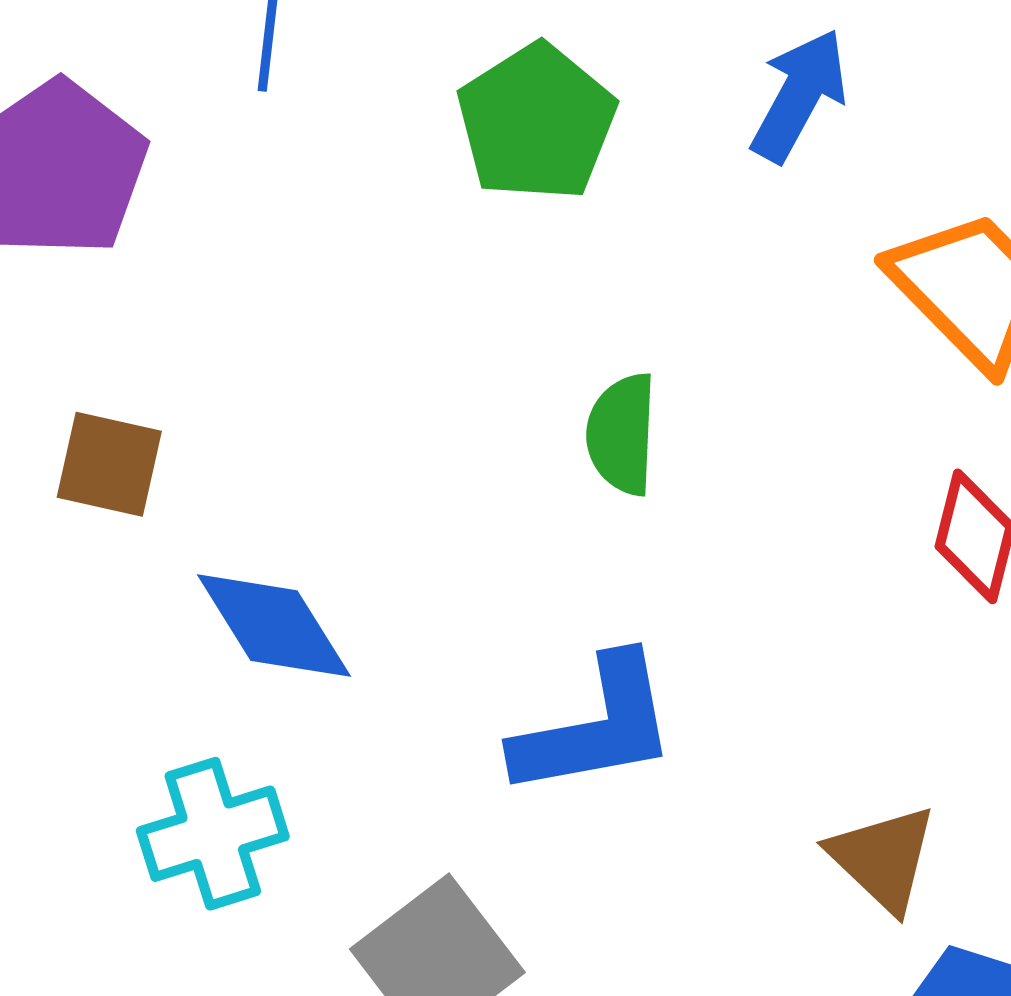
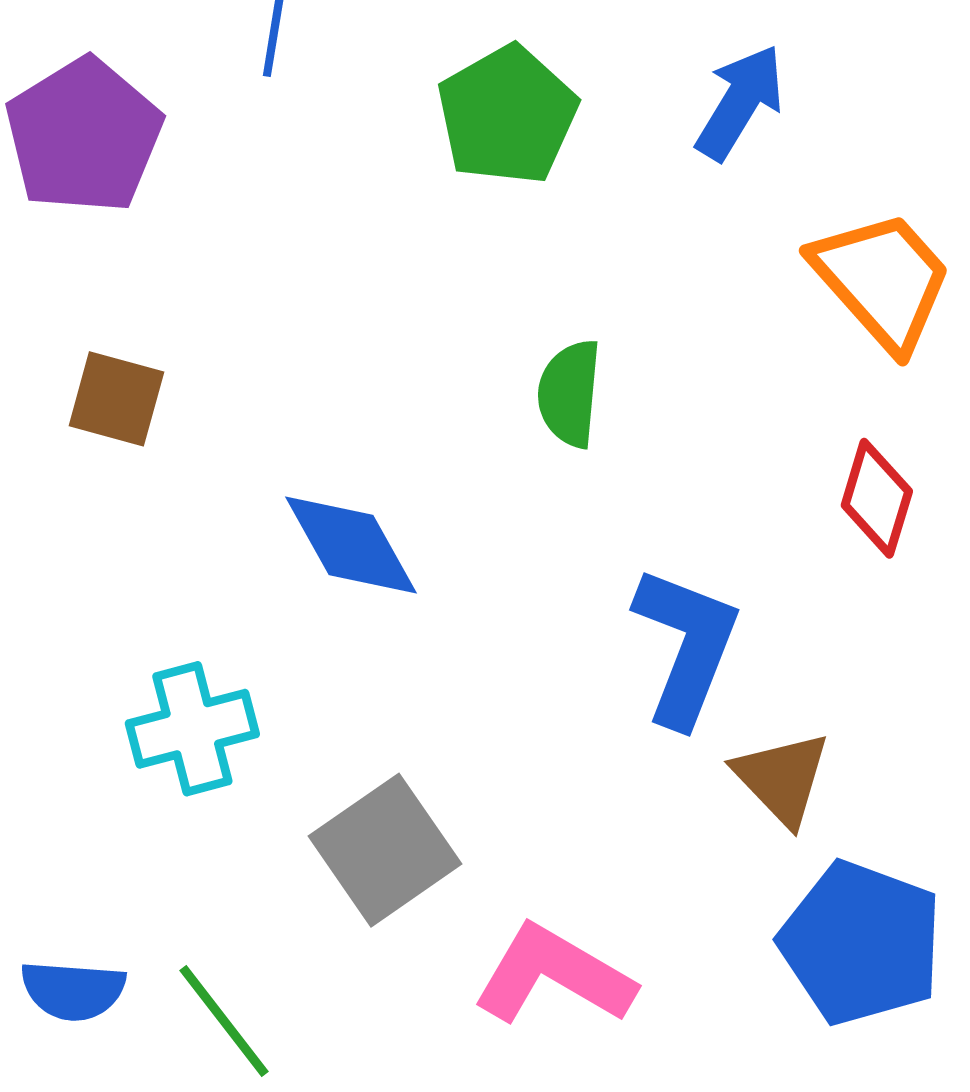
blue diamond: (274, 626) -> (351, 545), moved
blue L-shape: (595, 727) -> (686, 646), moved, turned -61

